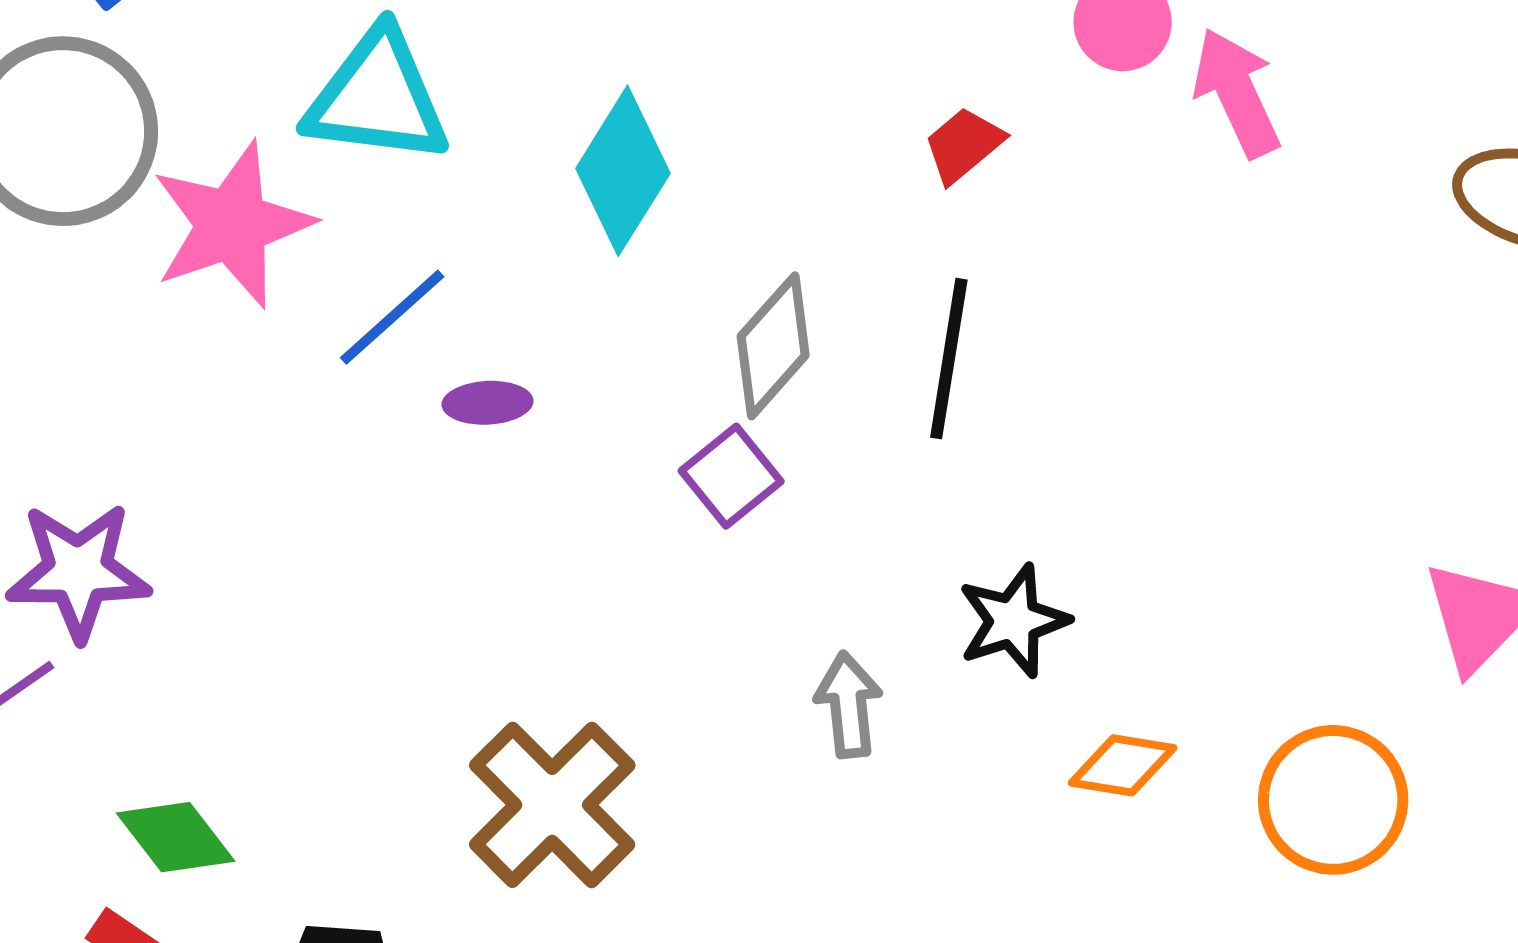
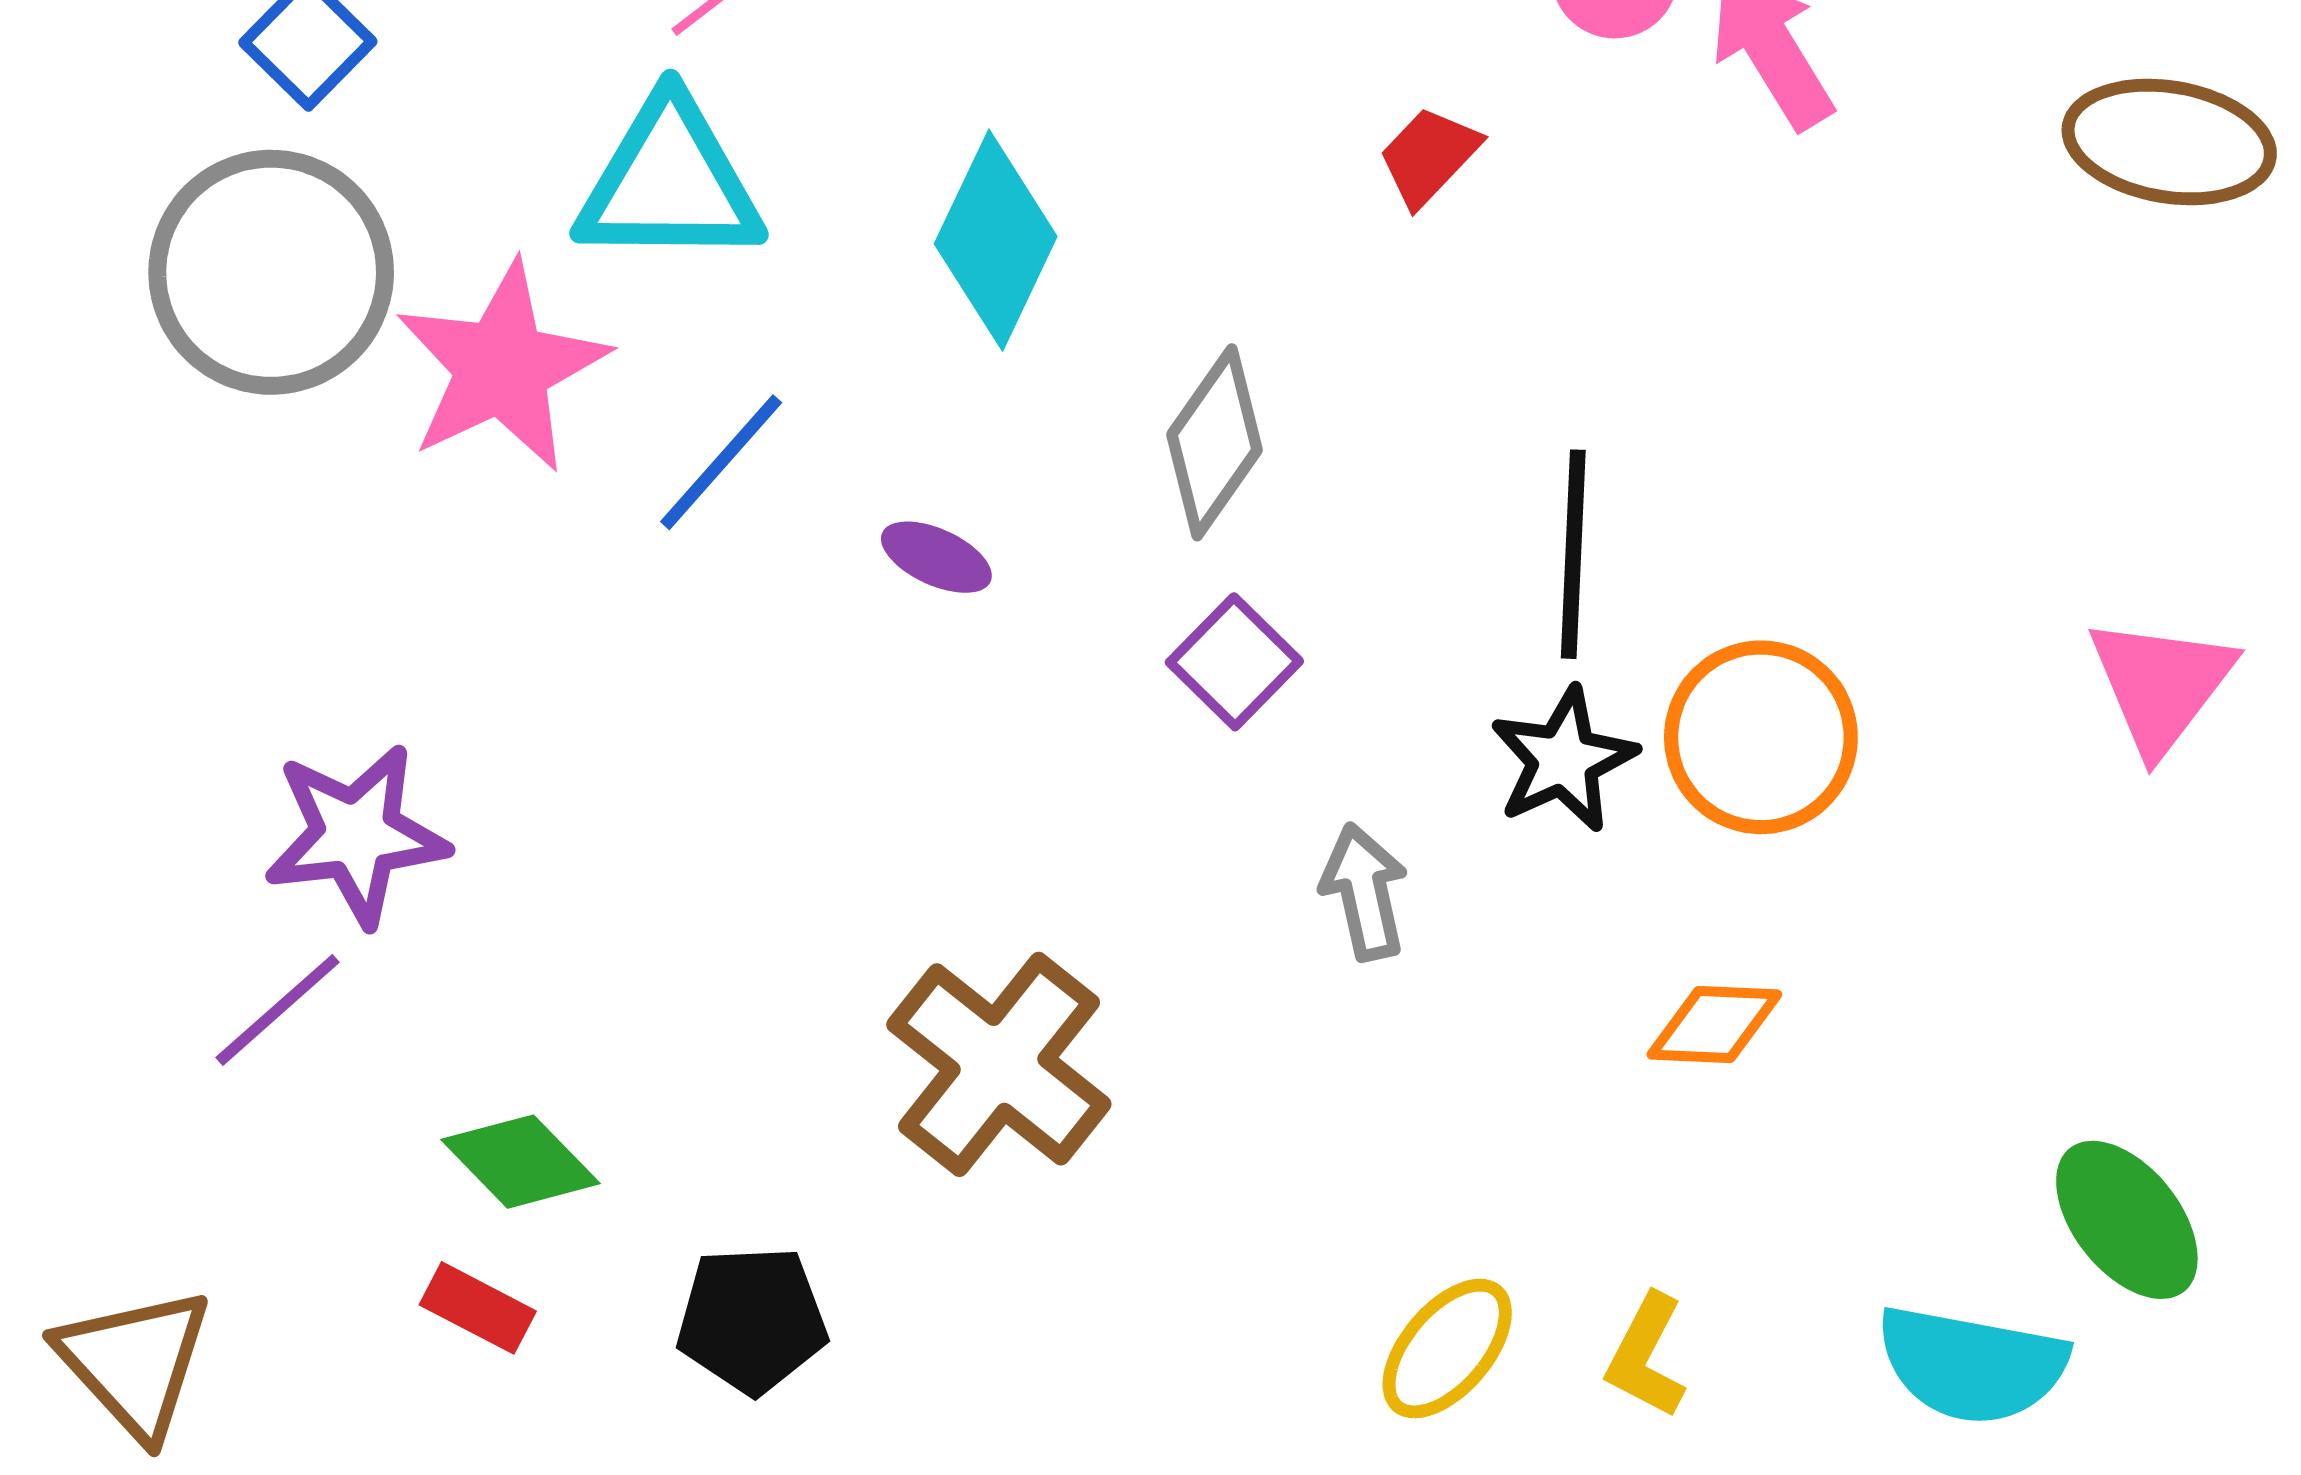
black line: (949, 359) -> (1573, 554), moved
purple ellipse: (488, 403) -> (936, 557), moved, turned 34
purple square: (731, 476) -> (1234, 662), moved
orange diamond: (1123, 765) -> (1714, 1025), moved
orange circle: (1333, 800) -> (1761, 737), moved

